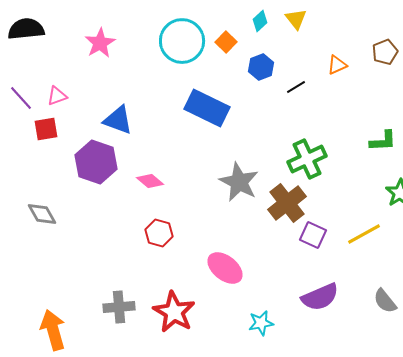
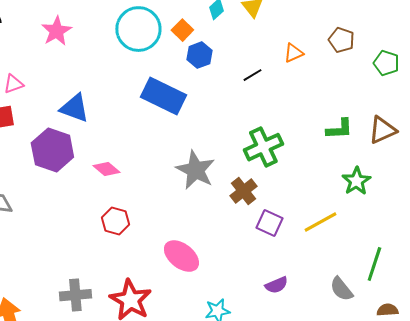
brown pentagon: (385, 52) -> (341, 40), turned -30
blue hexagon: (261, 67) -> (199, 55), moved
brown cross: (287, 203) -> (243, 191), size x0.7
purple semicircle: (320, 297) -> (276, 285), size x0.6

